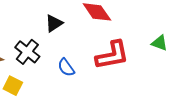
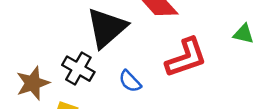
black triangle: (54, 23) -> (107, 28), size x1.8

